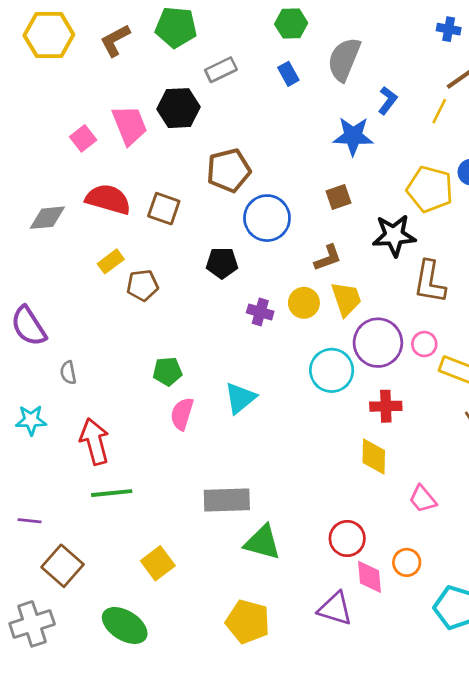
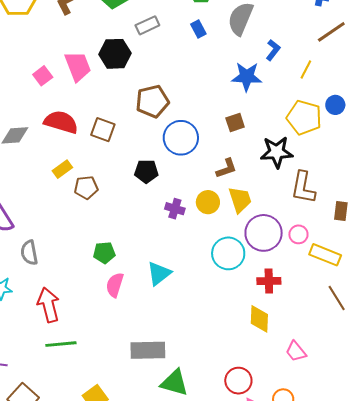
yellow line: (439, 111) -> (306, 69), moved
gray semicircle: (68, 373) -> (29, 253), size x1.4

